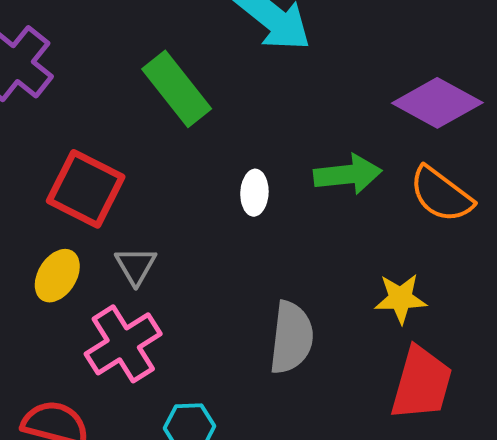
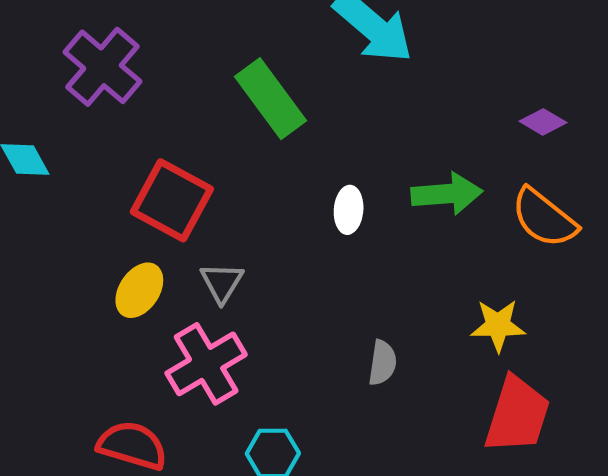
purple diamond: (437, 103) -> (543, 122), size x0.5
gray semicircle: (291, 338) -> (382, 363), size x0.6

